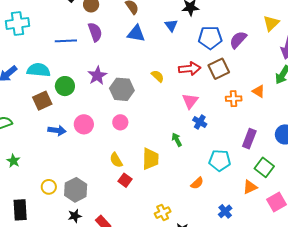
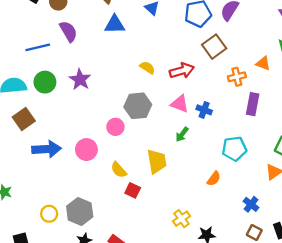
red arrow: (190, 69) -> (182, 71), moved
green circle: (65, 86) -> (45, 82), moved
gray hexagon: (122, 89) -> (138, 106), moved
pink triangle: (190, 101) -> (180, 104), moved, turned -36
pink circle: (84, 124) -> (86, 150), moved
blue arrow: (57, 130) -> (47, 149), size x1.4
purple rectangle: (249, 139) -> (253, 104), moved
green arrow: (177, 140) -> (182, 134), turned -104

